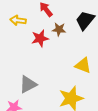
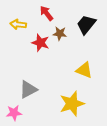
red star: (40, 38) -> (40, 43), turned 30

